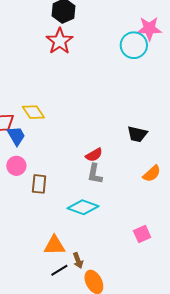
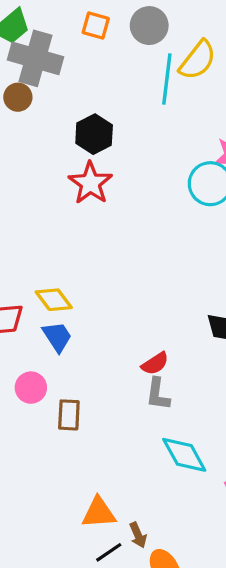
blue trapezoid: (16, 136) -> (57, 337), moved
cyan diamond: (83, 207) -> (184, 455), moved, turned 44

